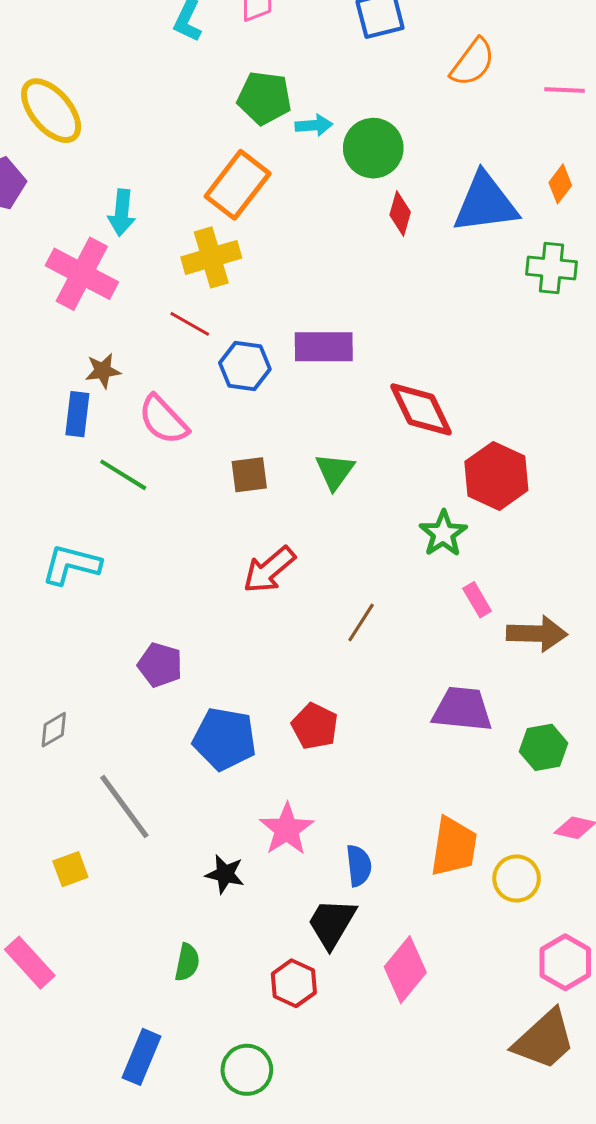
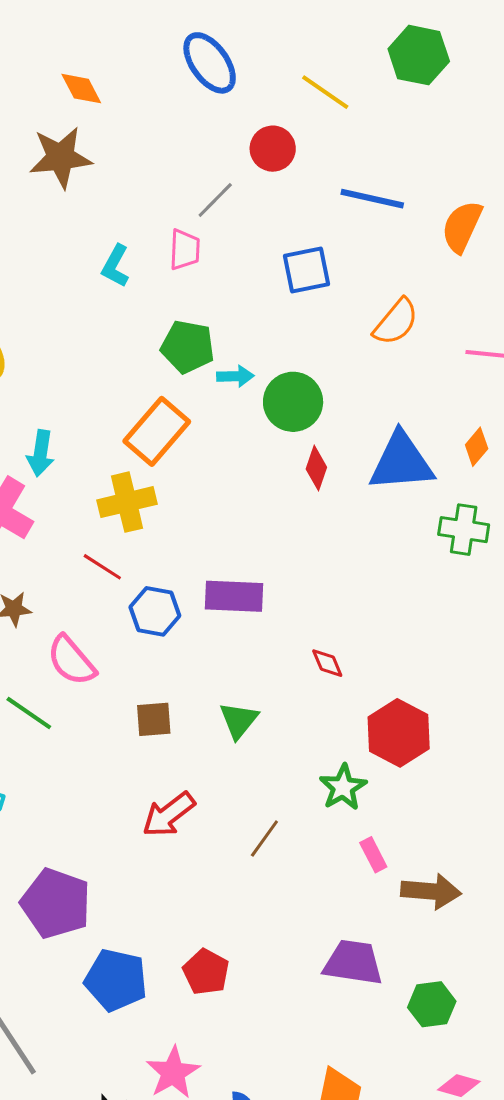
red diamond: (421, 409) -> (327, 663), size x0.5
brown line: (361, 623) -> (264, 839), moved
purple pentagon: (160, 665) -> (56, 903), size x1.6

